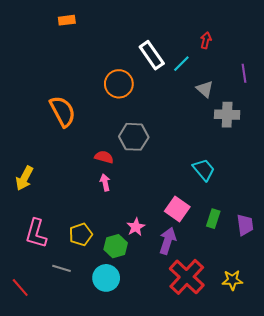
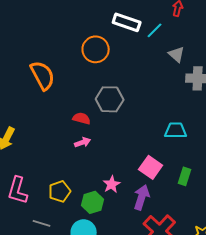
white rectangle: (152, 55) -> (127, 22), turned -36
cyan trapezoid: (204, 170) -> (176, 130), turned -50
pink arrow: (105, 182) -> (83, 142), turned 84

